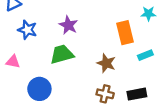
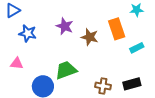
green trapezoid: (62, 54) -> (66, 70), moved
brown star: (106, 63) -> (90, 37), moved

